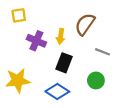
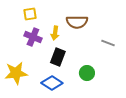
yellow square: (19, 15) -> (30, 14), moved
brown semicircle: (85, 24) -> (77, 22), turned -125
gray line: (103, 52) -> (108, 43), moved

